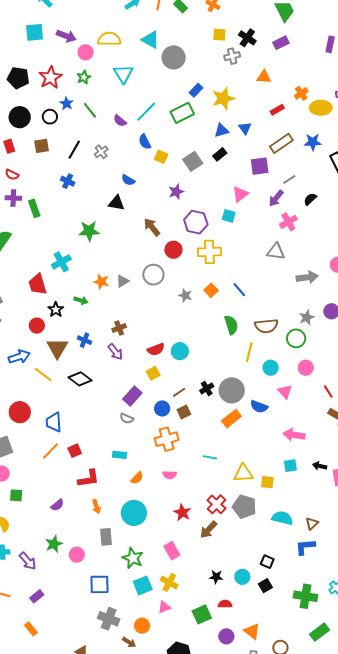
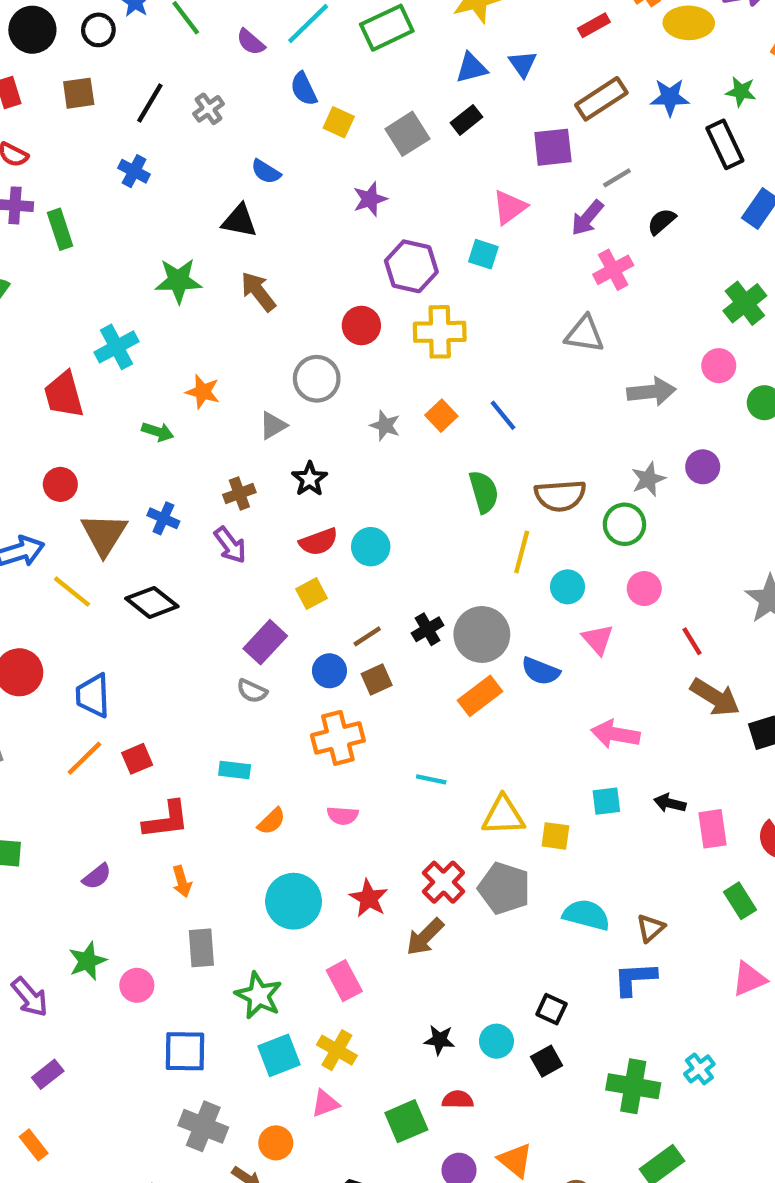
brown arrow: (152, 227) -> (258, 292), moved
gray triangle: (123, 281) -> (273, 426), moved
black star: (56, 310) -> (310, 479), moved
cyan circle: (134, 513) -> (294, 901), moved

